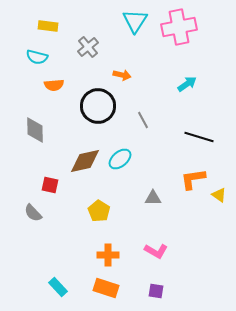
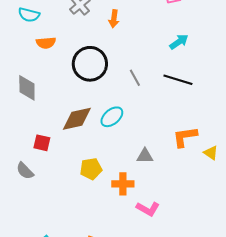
orange arrow: (122, 75) -> (114, 19), moved, turned 84
black line: (199, 137) -> (178, 80), moved
yellow pentagon: (99, 211) -> (91, 169), turned 30
orange cross: (108, 255) -> (123, 184), moved

